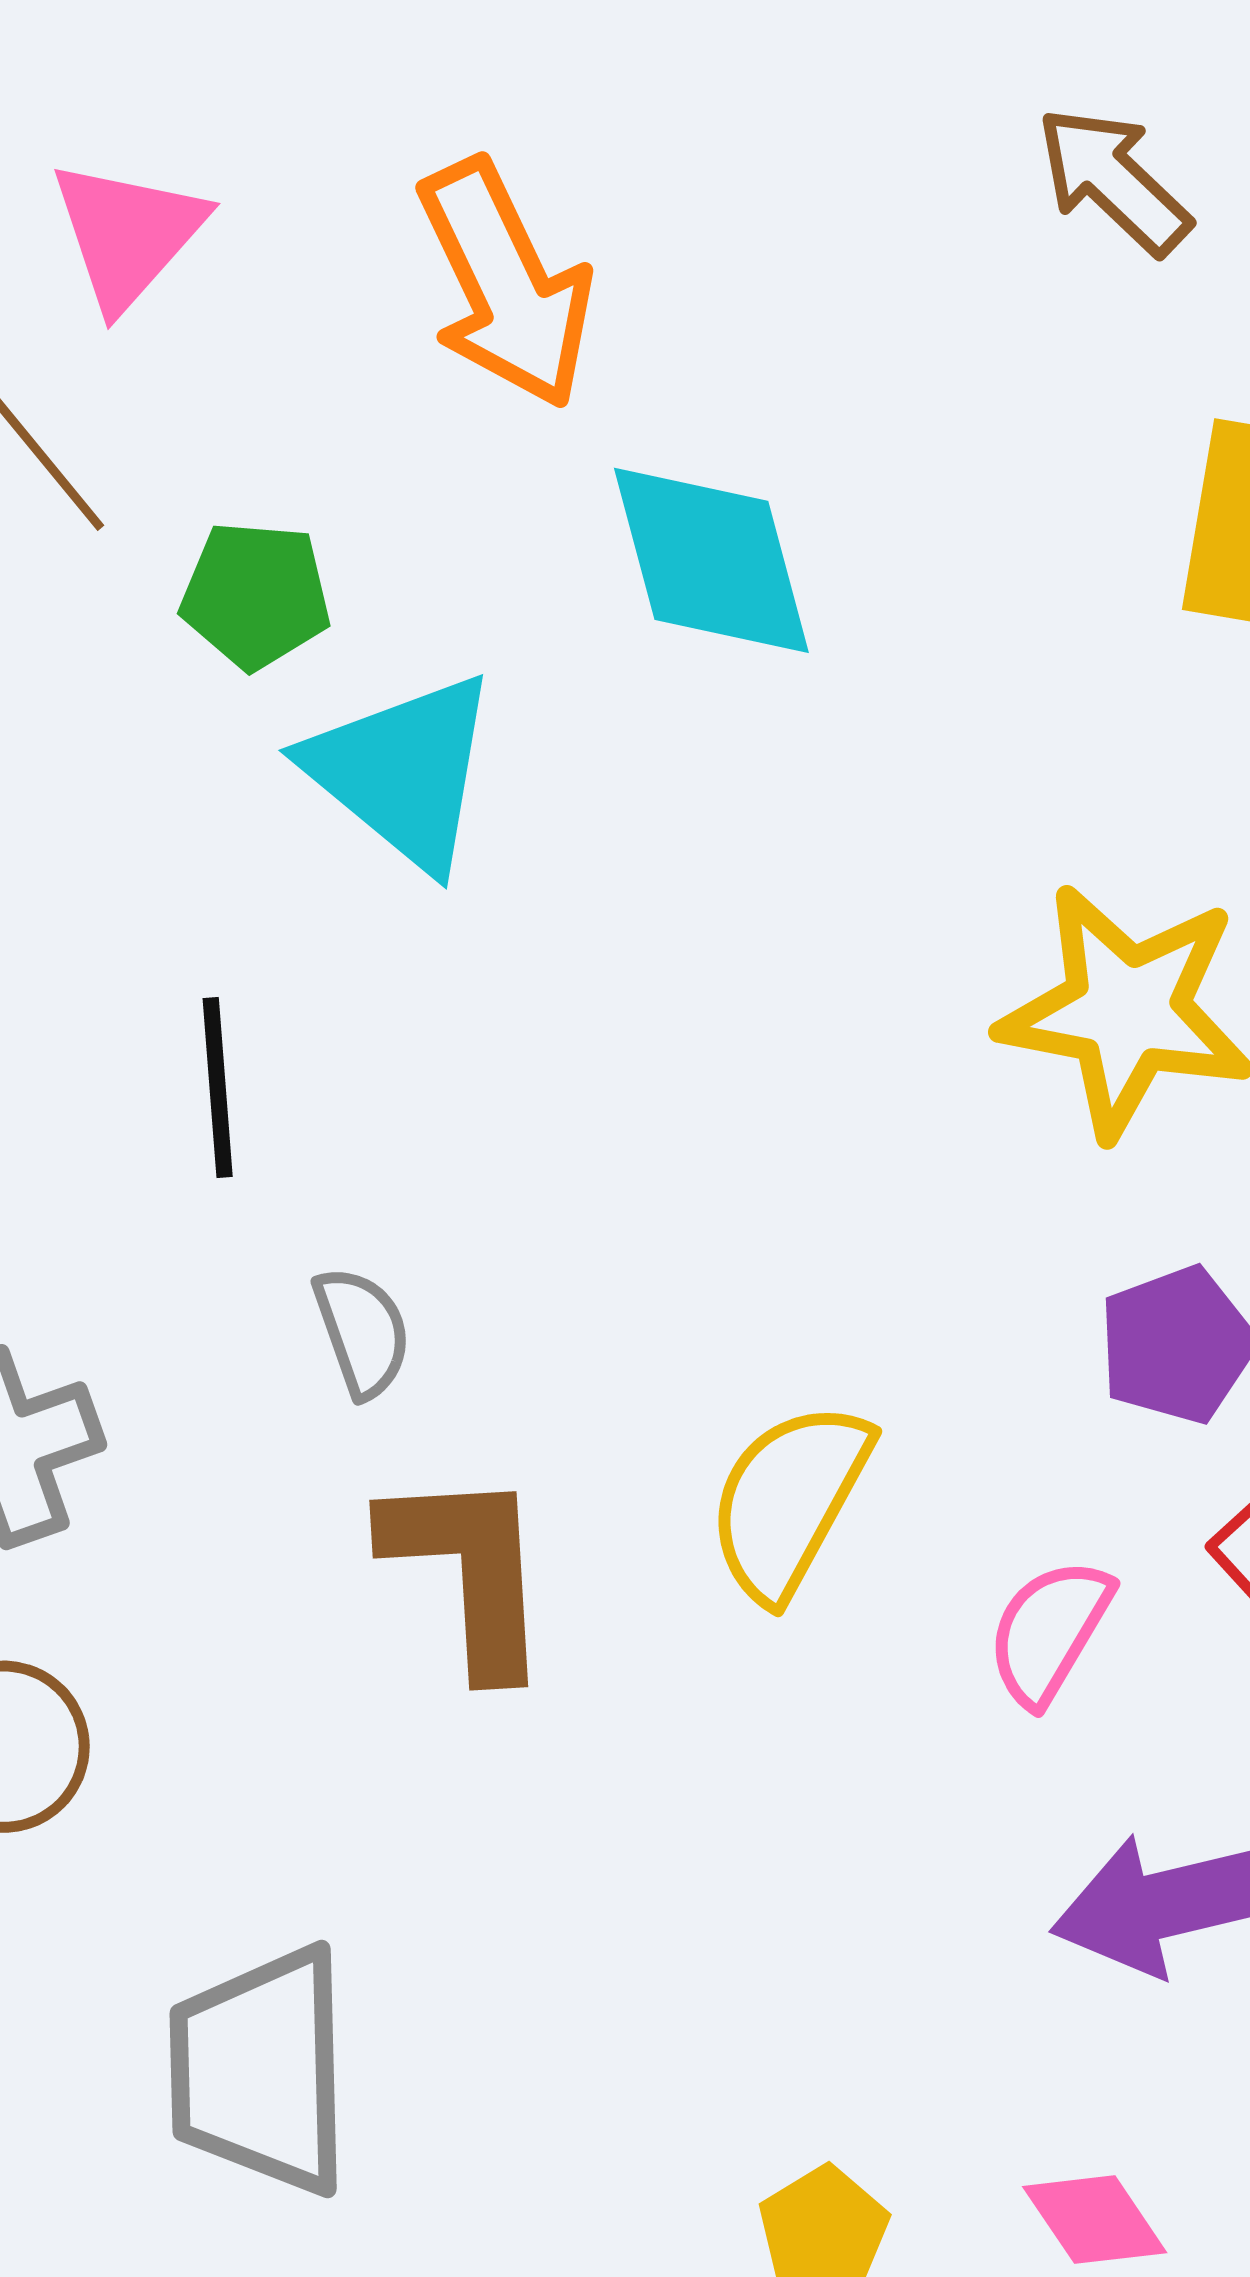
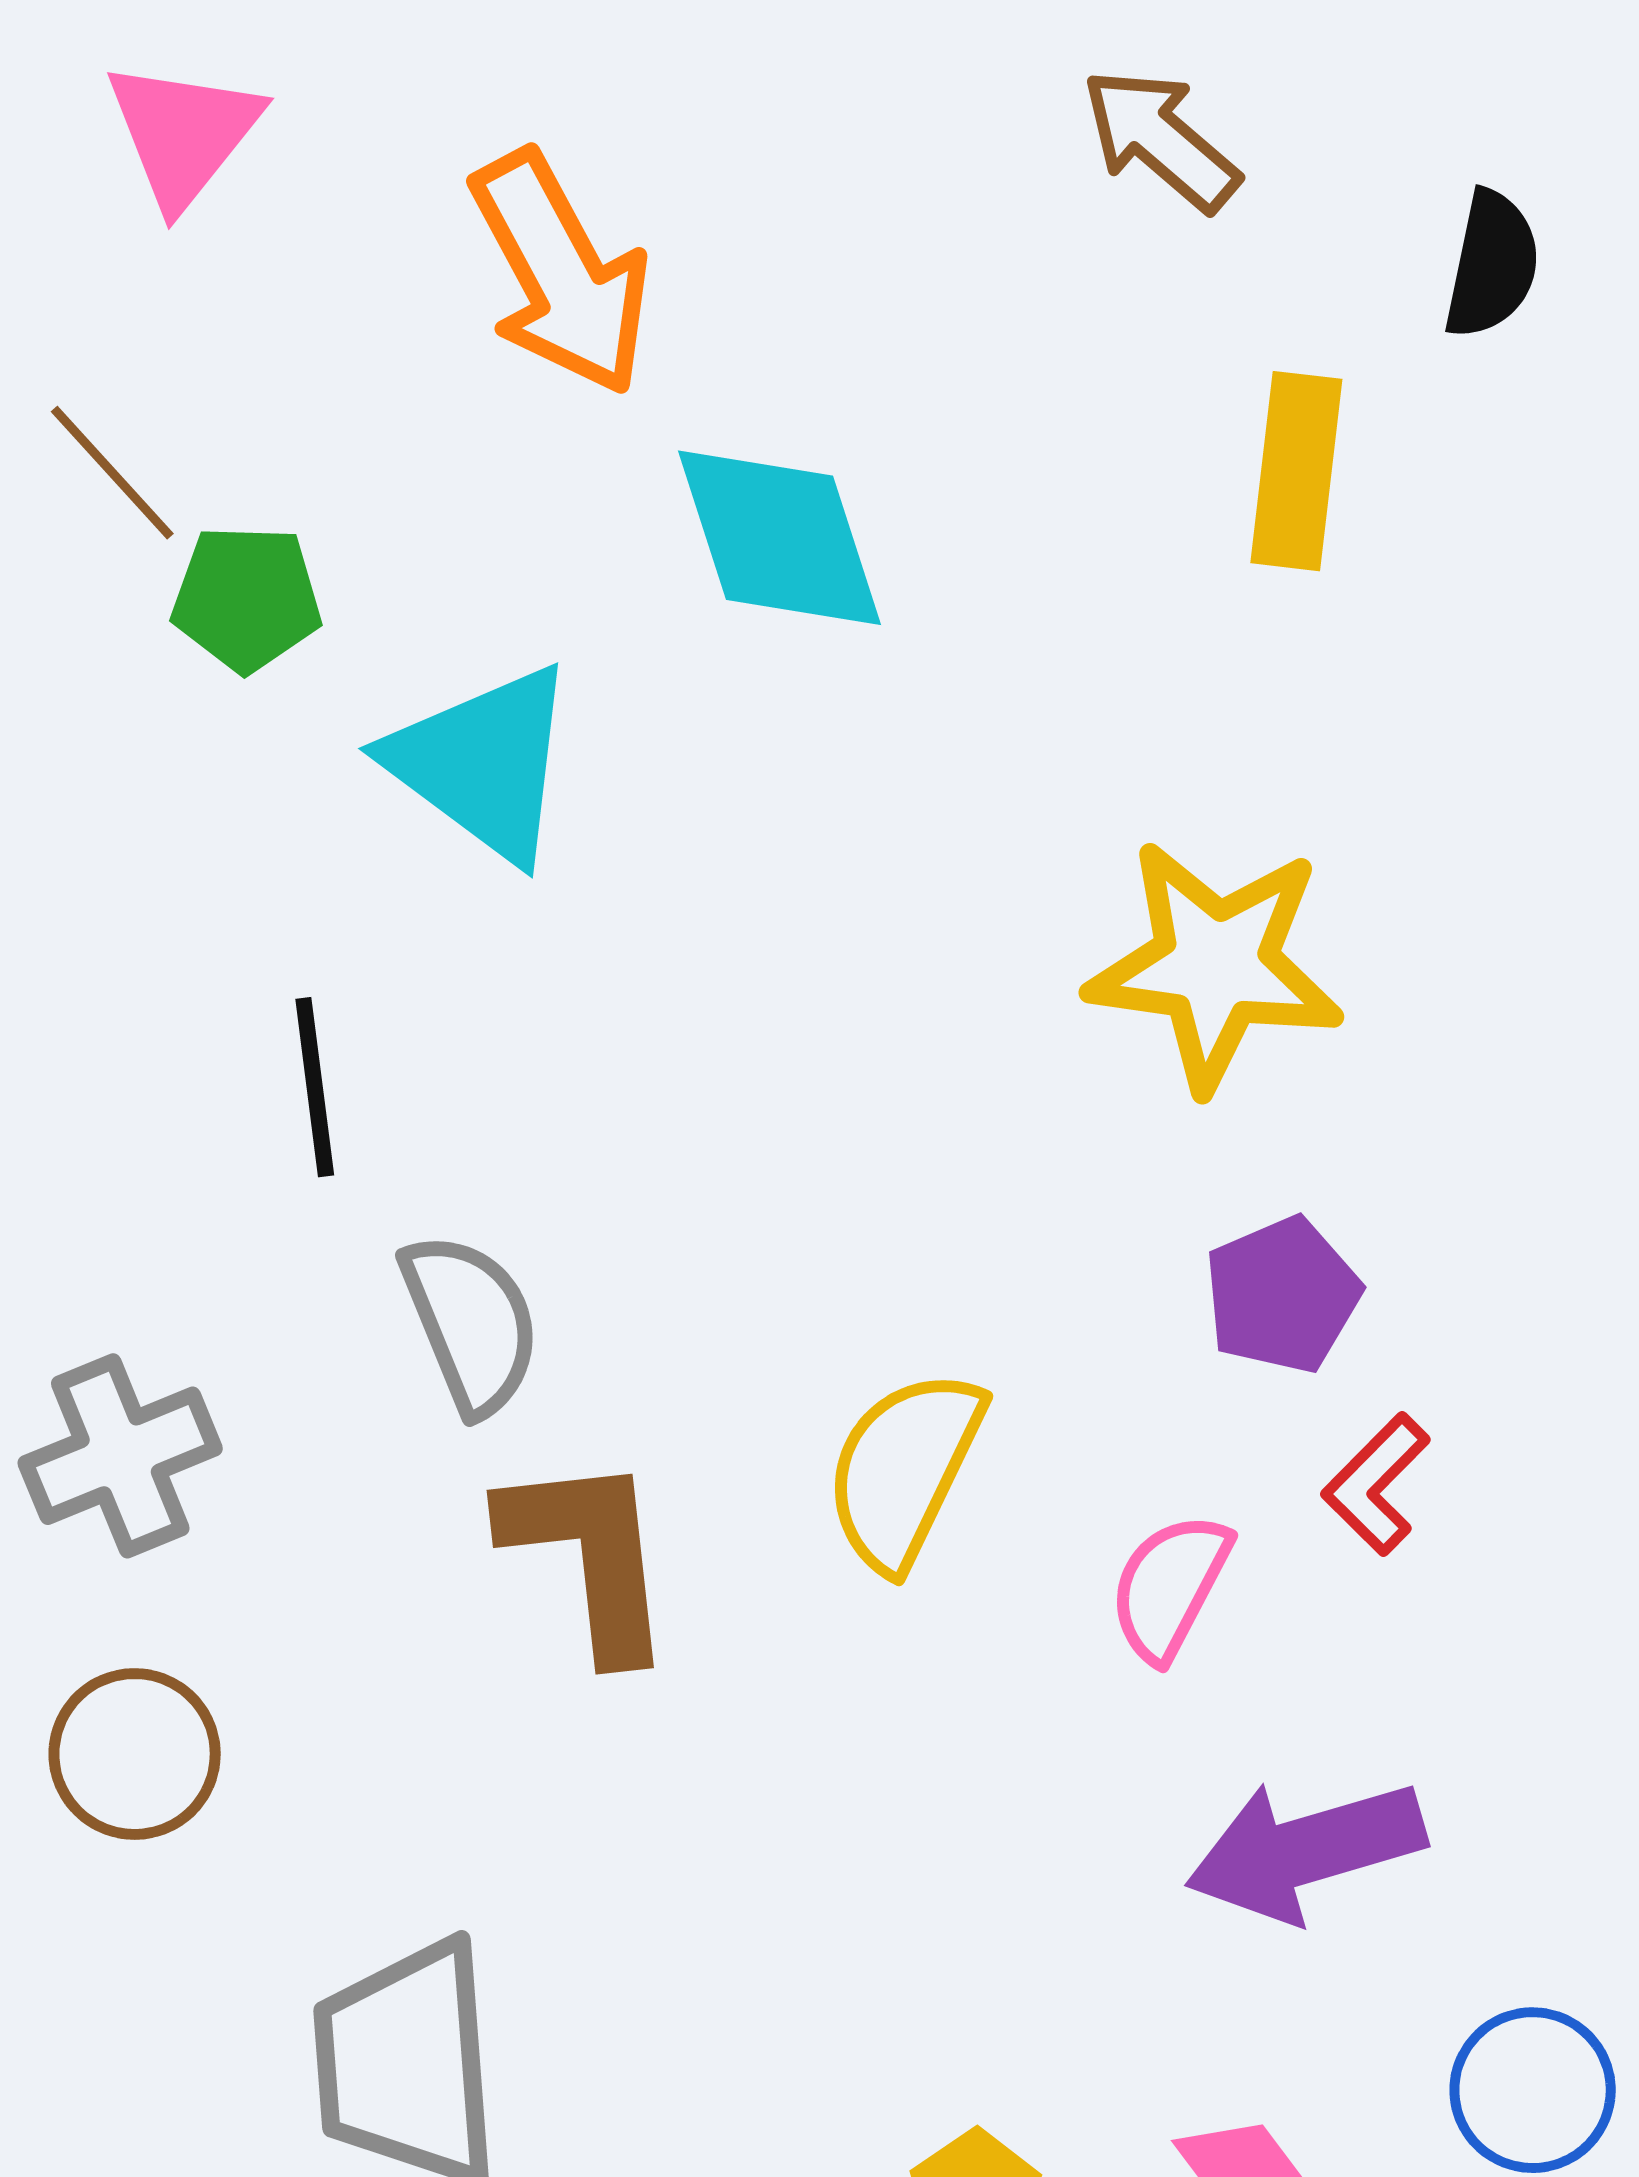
pink triangle: (128, 234) -> (183, 133), moved
green pentagon: (256, 595) -> (247, 598), moved
gray semicircle: (362, 1332) -> (471, 1323), size x1.4

